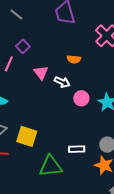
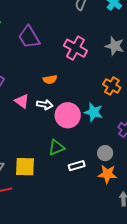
pink circle: (81, 98) -> (68, 115), size x1.6
green triangle: (51, 166) -> (56, 147), moved, size x0.7

